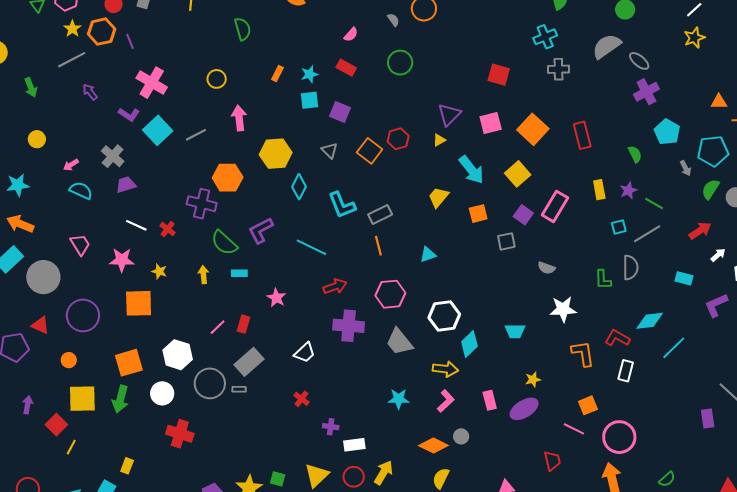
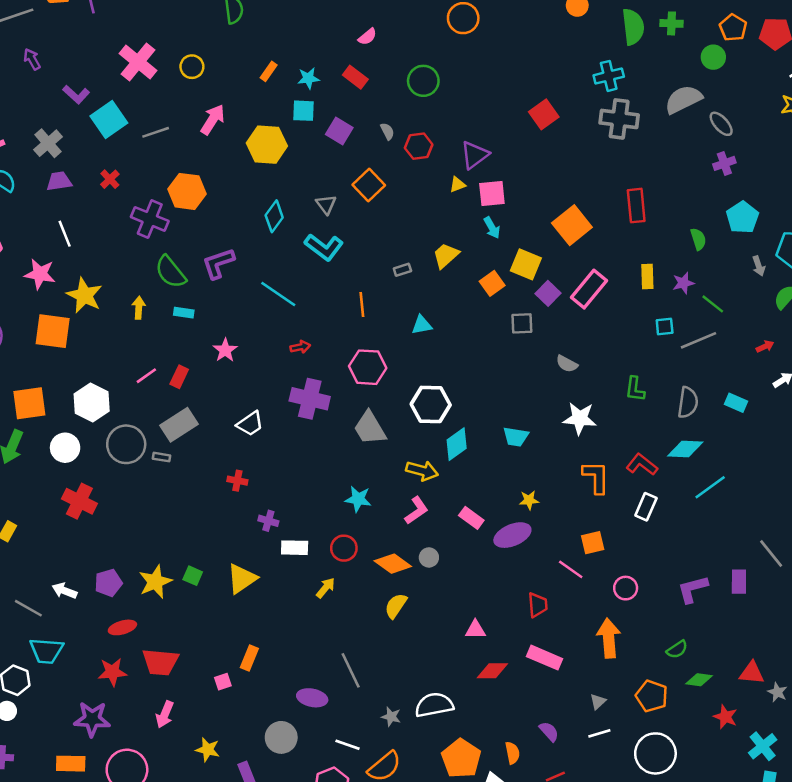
gray semicircle: (393, 20) -> (387, 131), moved
gray cross: (558, 69) -> (619, 119), size x1.4
red square: (499, 75) -> (544, 114), turned 30
pink cross: (152, 83) -> (138, 62), moved
purple cross: (646, 92) -> (724, 163), size x0.7
pink arrow: (239, 118) -> (213, 120), turned 30
pink square: (491, 123) -> (492, 193), moved
orange square: (533, 129) -> (572, 225), moved
red hexagon: (398, 139) -> (419, 146), moved
gray triangle: (330, 150) -> (326, 204), moved
yellow hexagon: (276, 154) -> (267, 145), moved
cyan arrow: (471, 170) -> (492, 228), size x0.6
yellow square: (518, 174) -> (526, 264), moved, turned -35
cyan L-shape: (342, 205) -> (324, 247), turned -40
gray rectangle: (380, 214) -> (402, 270), moved, size x0.6
orange square: (478, 214) -> (492, 283), turned -30
white line: (136, 225) -> (65, 234), turned 35
red cross: (168, 229) -> (110, 179), moved
red arrow: (700, 231) -> (765, 346), size x0.6
gray semicircle: (630, 267) -> (688, 402), moved
yellow star: (159, 271) -> (84, 295), size x1.8
red arrow: (335, 286) -> (300, 347), size x0.7
purple L-shape: (716, 305) -> (693, 589), moved
red cross: (301, 399) -> (237, 481), turned -35
pink rectangle: (490, 400) -> (471, 518), turned -48
pink circle: (619, 437) -> (626, 588), size x0.6
yellow arrow: (384, 473) -> (326, 588), size x0.7
red circle: (354, 477) -> (344, 548), moved

